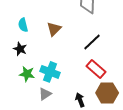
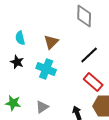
cyan cross: (50, 72) -> (46, 69), moved
green star: (27, 74) -> (13, 103), moved

